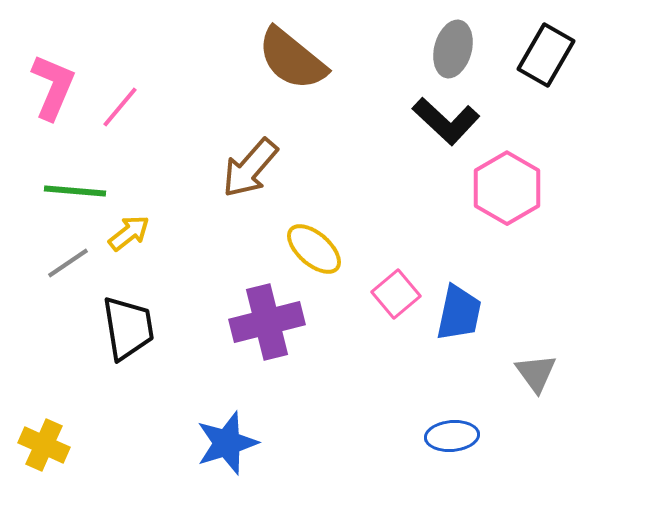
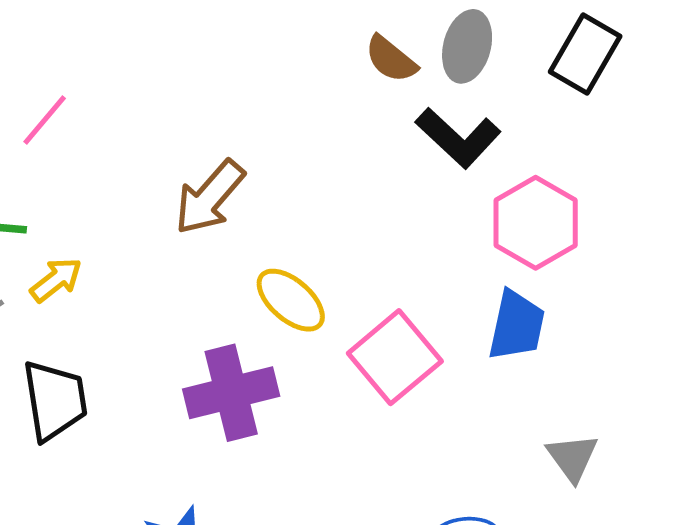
brown semicircle: (292, 59) -> (391, 59), moved, size x0.6
pink square: (396, 294) -> (395, 357), size x1.5
blue trapezoid: (459, 313) -> (517, 325), moved

